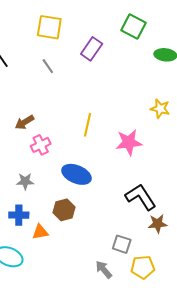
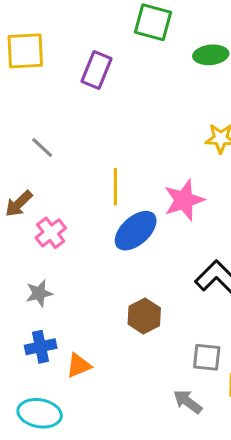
gray line: (48, 66) -> (42, 147), moved
blue ellipse: (76, 174) -> (136, 231), moved, turned -52
brown hexagon: (64, 210) -> (144, 316), moved

